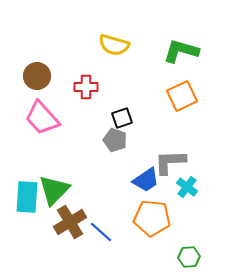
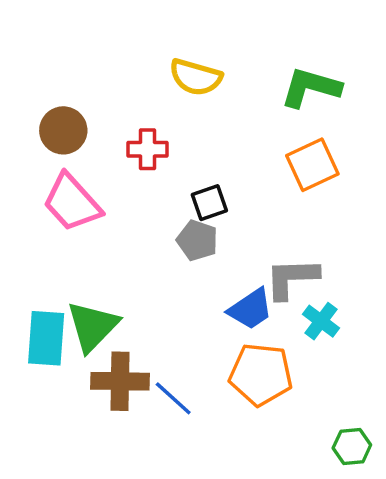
brown cross: (70, 222) -> (120, 381), turned 32
green hexagon: (189, 257) -> (352, 447), moved

